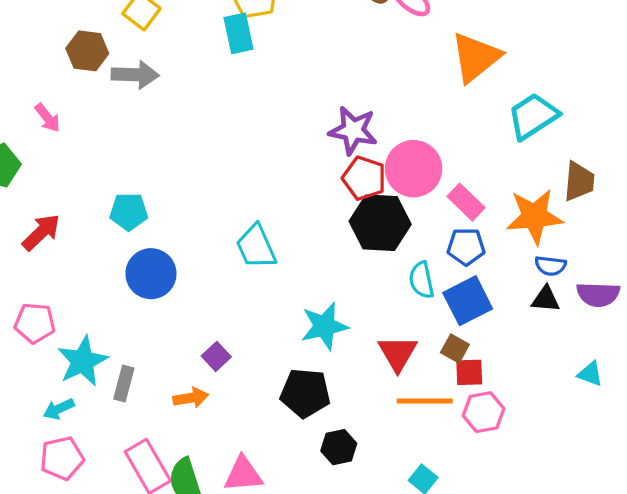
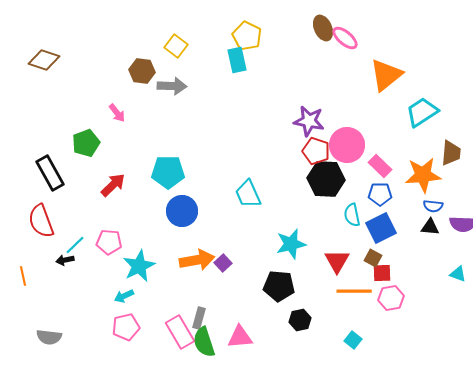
cyan pentagon: (129, 212) -> (168, 172), size x1.4
gray rectangle: (124, 383) -> (199, 318), moved
orange arrow: (191, 398) -> (197, 260), moved, size x1.6

